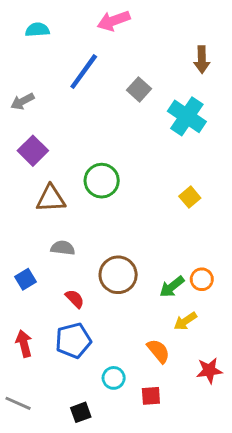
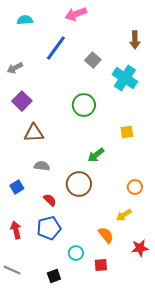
green circle: (102, 181) -> (84, 105), moved
yellow square: (190, 197) -> (127, 132), turned 32
green arrow: (172, 287) -> (96, 155), moved

